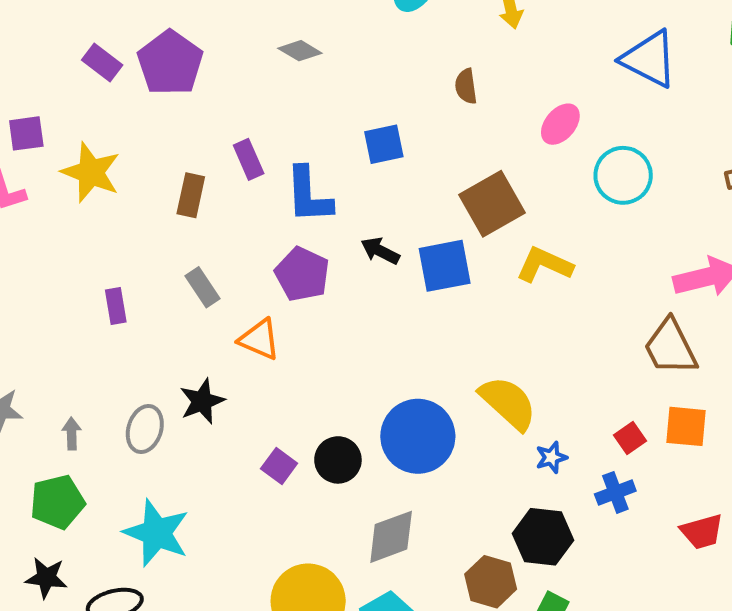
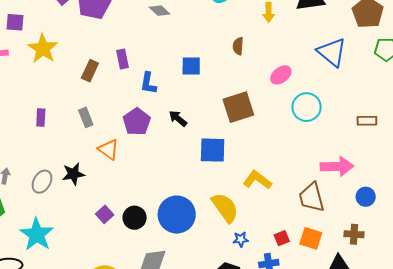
blue L-shape: (309, 195) -> (148, 83), size x0.7
yellow L-shape: (544, 265) -> (257, 180), moved
blue square: (445, 266) -> (213, 150), moved

